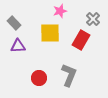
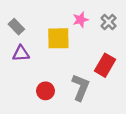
pink star: (60, 11) -> (81, 20), moved
red rectangle: (81, 40) -> (105, 65), moved

